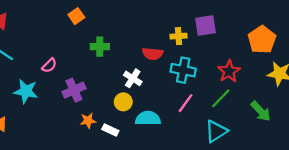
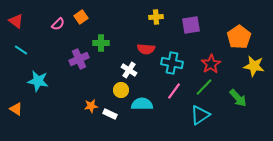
yellow cross: (178, 36) -> (156, 17), moved
pink semicircle: (49, 65) -> (58, 24), moved
purple cross: (74, 90) -> (79, 59), moved

